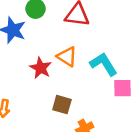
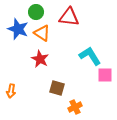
orange triangle: (67, 57) -> (42, 33), moved

